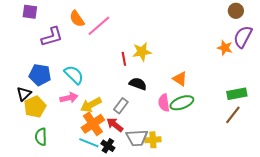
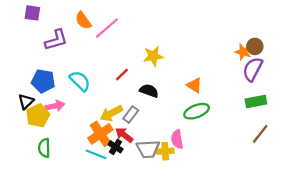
brown circle: (236, 11) -> (255, 46), moved
purple semicircle: (243, 37) -> (253, 69), moved
red line: (124, 59) -> (122, 75), moved, turned 56
pink arrow: (69, 98) -> (55, 106), moved
pink semicircle: (164, 103) -> (177, 139), moved
yellow arrow: (91, 105) -> (111, 113), moved
brown line: (233, 115) -> (260, 134), moved
black cross: (108, 146) -> (116, 147), moved

